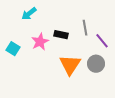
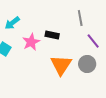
cyan arrow: (29, 14) -> (12, 23), moved
gray line: (85, 28) -> (80, 18), moved

